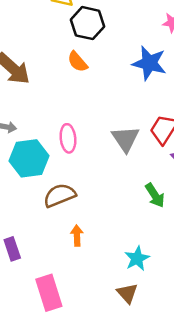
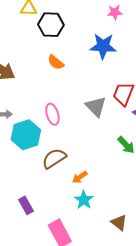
orange semicircle: (77, 62) -> (56, 62), moved
orange arrow: (77, 236) -> (80, 177), moved, turned -112
cyan star: (137, 258) -> (84, 200), moved

